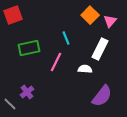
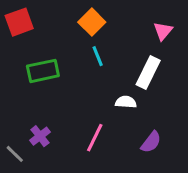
orange square: (90, 15) -> (92, 22), moved
pink line: (56, 62) -> (95, 138), moved
purple semicircle: (102, 96) -> (151, 142), size x0.7

